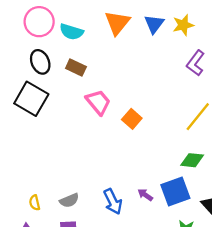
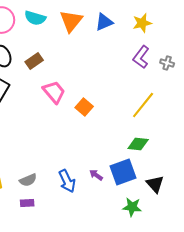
blue triangle: (154, 24) -> (104, 22), turned 30
yellow star: (183, 25) -> (142, 23), moved
cyan semicircle: (71, 32) -> (35, 18), moved
brown rectangle: (76, 67) -> (34, 61), turned -60

